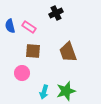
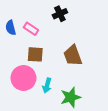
pink circle: (22, 73) -> (23, 78), size x1.5
cyan arrow: (44, 92) -> (47, 85), moved

